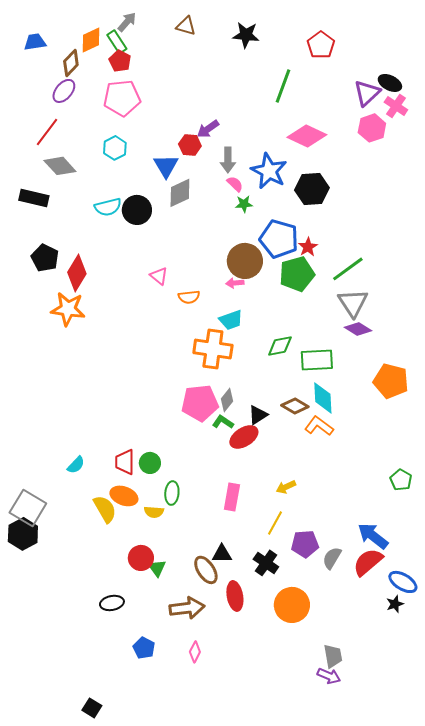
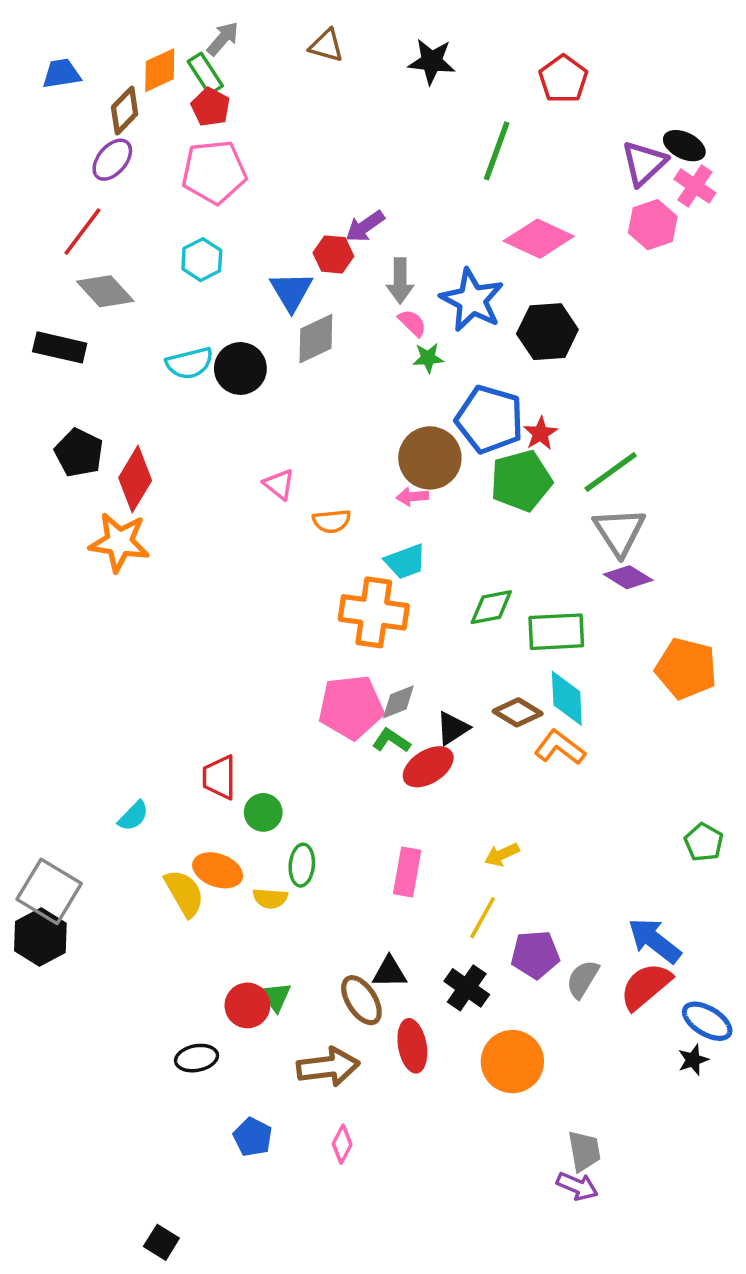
gray diamond: (227, 400) -> (398, 702), turned 30
red trapezoid: (125, 462) -> (219, 777), moved
red circle: (141, 558) -> (247, 1005), moved

